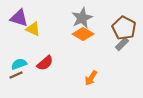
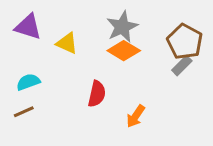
yellow triangle: (33, 29) -> (67, 43), moved
red semicircle: (45, 63) -> (97, 94), moved, turned -36
cyan semicircle: (19, 64) -> (28, 82), moved

